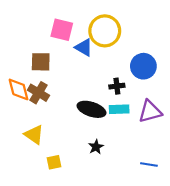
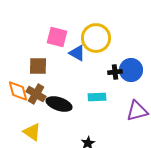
black cross: (117, 86) -> (115, 72), moved
black ellipse: (91, 109) -> (59, 104), moved
cyan rectangle: (119, 109) -> (97, 97), moved

